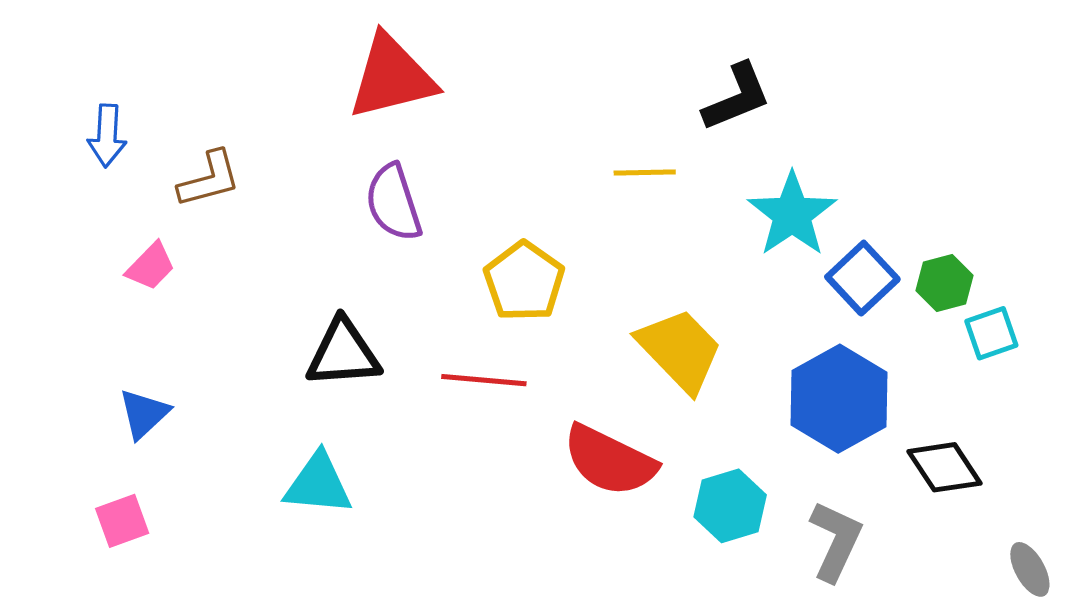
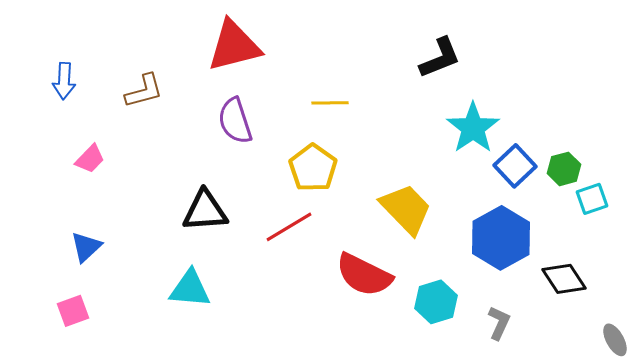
yellow line: (645, 173) -> (330, 103), moved
brown L-shape: (209, 179) -> (144, 91), moved
red line: (484, 380) -> (289, 227), turned -36
gray L-shape: (836, 541) -> (499, 323), size x0.7

